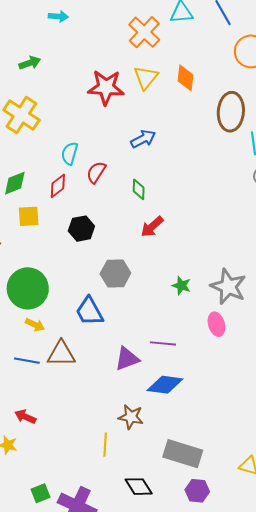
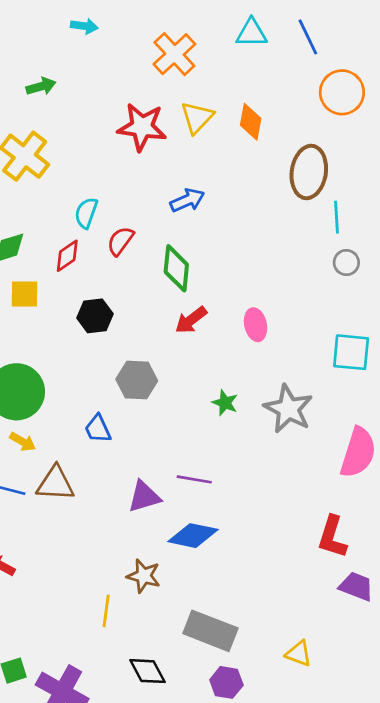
orange cross: (144, 32) -> (174, 54), moved
green diamond: (139, 189) -> (176, 268), size x1.6
blue trapezoid: (89, 311) -> (98, 429), size x0.7
pink ellipse: (216, 324) -> (256, 325), moved

